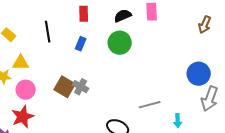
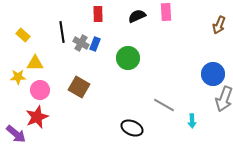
green circle: (120, 43) -> (128, 58), moved
gray cross: (81, 87) -> (81, 43), moved
gray line: (150, 105) -> (164, 105), turned 45

